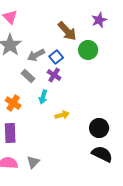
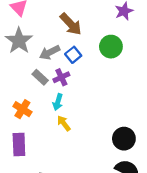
brown arrow: (67, 31) -> (71, 24), moved
purple cross: (54, 75) -> (61, 77), moved, turned 32
yellow arrow: (62, 115) -> (64, 123), moved, turned -112

